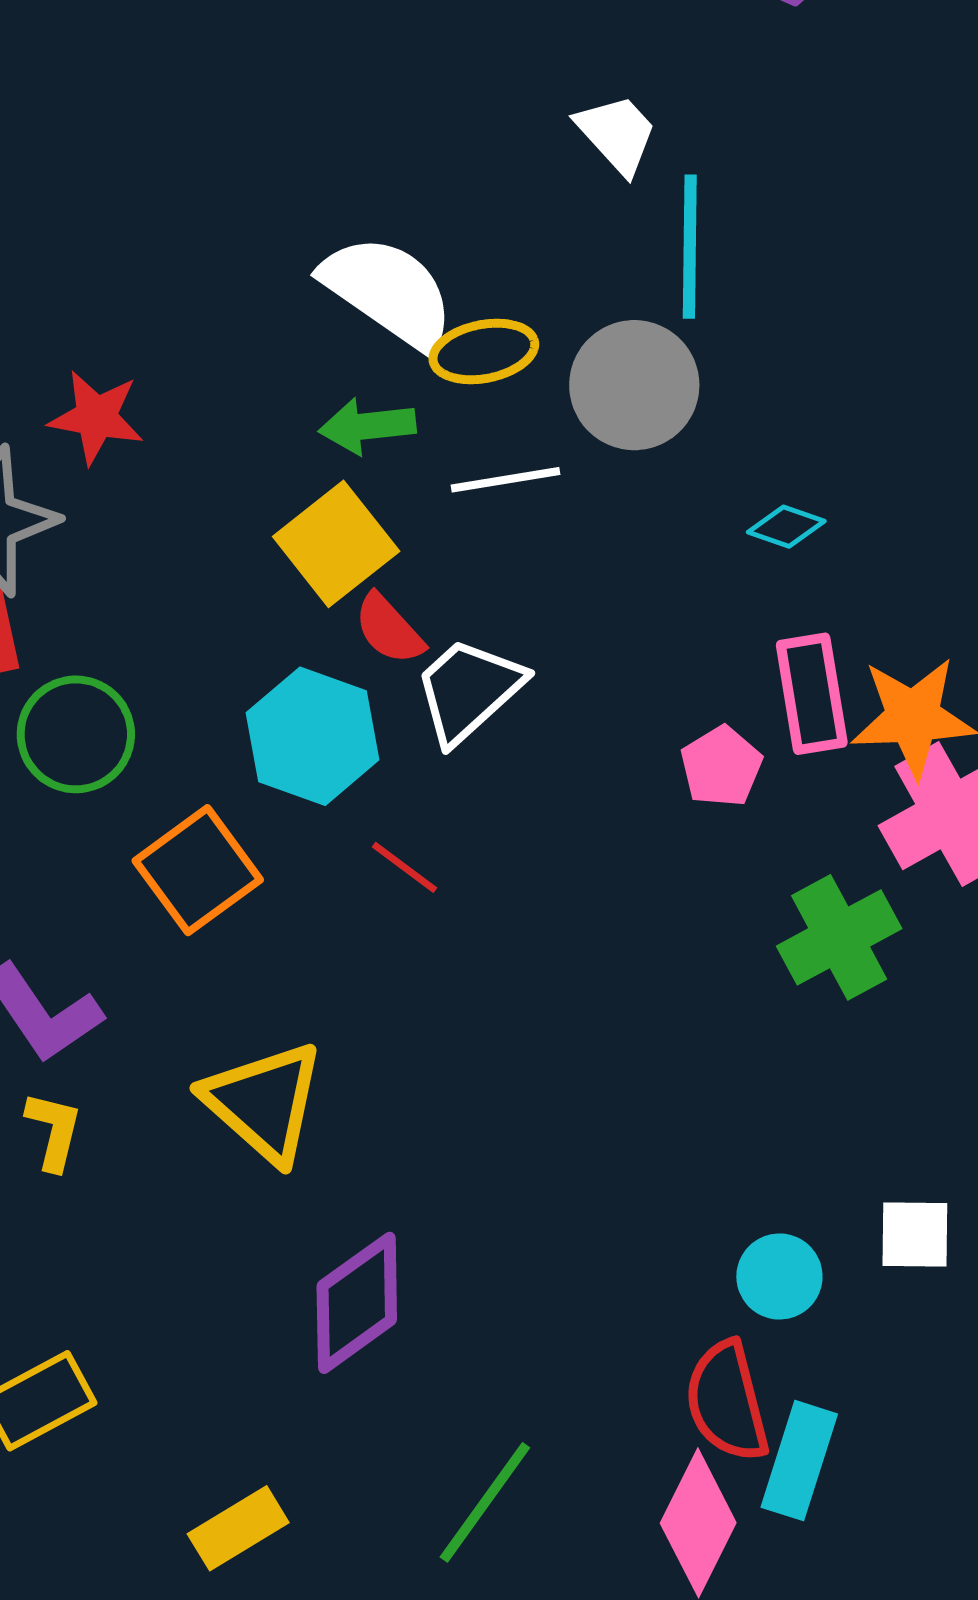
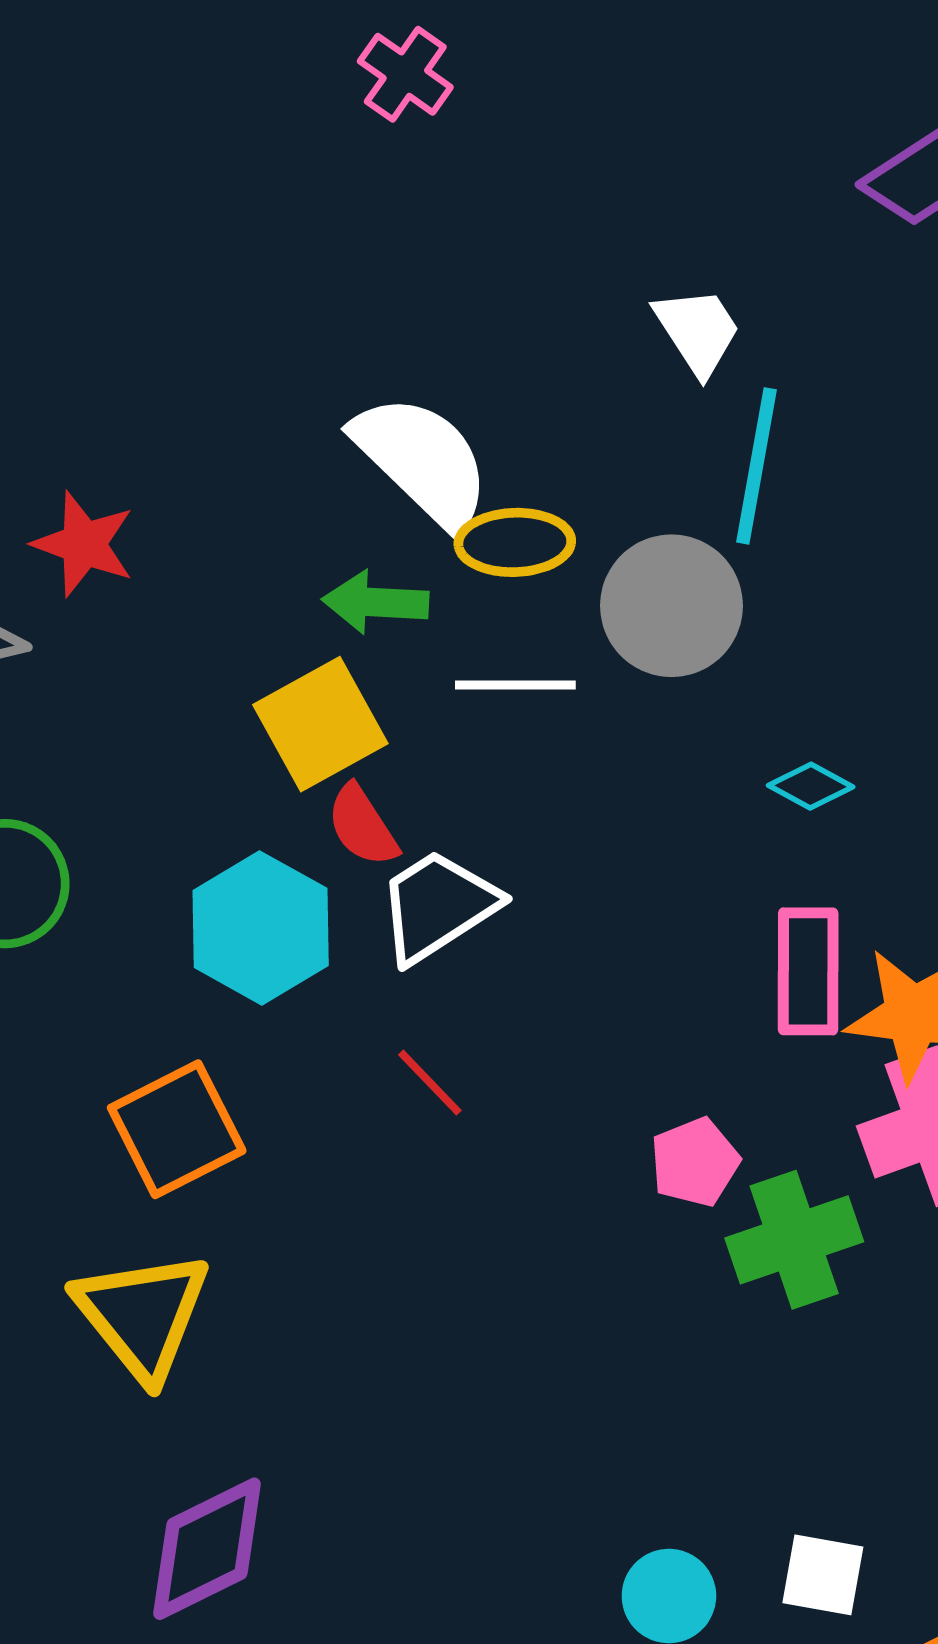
pink pentagon: (721, 767) -> (695, 1162), moved
red line: (404, 867) -> (430, 1083), moved
orange square: (198, 870) -> (177, 1129), moved

